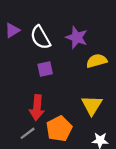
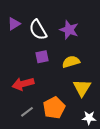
yellow semicircle: (97, 61) -> (71, 62), moved
red arrow: (37, 108) -> (23, 84), moved, turned 70

